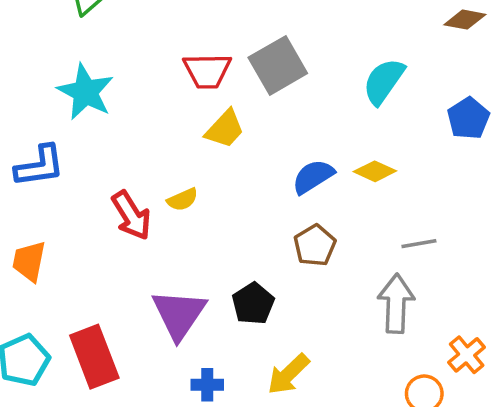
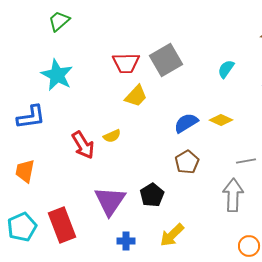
cyan semicircle: (384, 81) -> (226, 69), size x0.7

